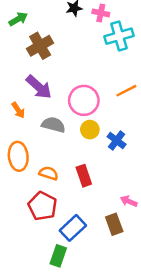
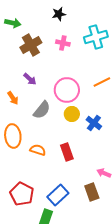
pink cross: (101, 13) -> (63, 43), moved
green arrow: (18, 19) -> (13, 23), turned 42
purple arrow: (39, 87) -> (30, 79), size x0.6
gray semicircle: (53, 125) -> (42, 110), turned 114
red pentagon: (43, 206) -> (22, 194), moved

